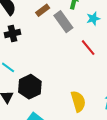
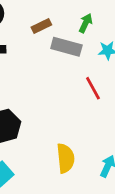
gray rectangle: (63, 22) -> (66, 47), turned -50

